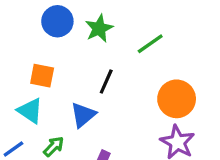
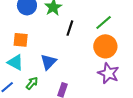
green line: (150, 44) -> (104, 22), moved
black line: (106, 82) -> (70, 28), moved

